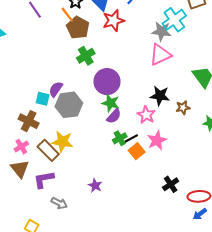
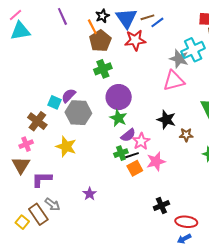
pink star: (146, 115) -> (141, 141), moved
purple semicircle: (114, 116) -> (128, 135), moved
brown rectangle: (48, 150) -> (38, 214), moved

